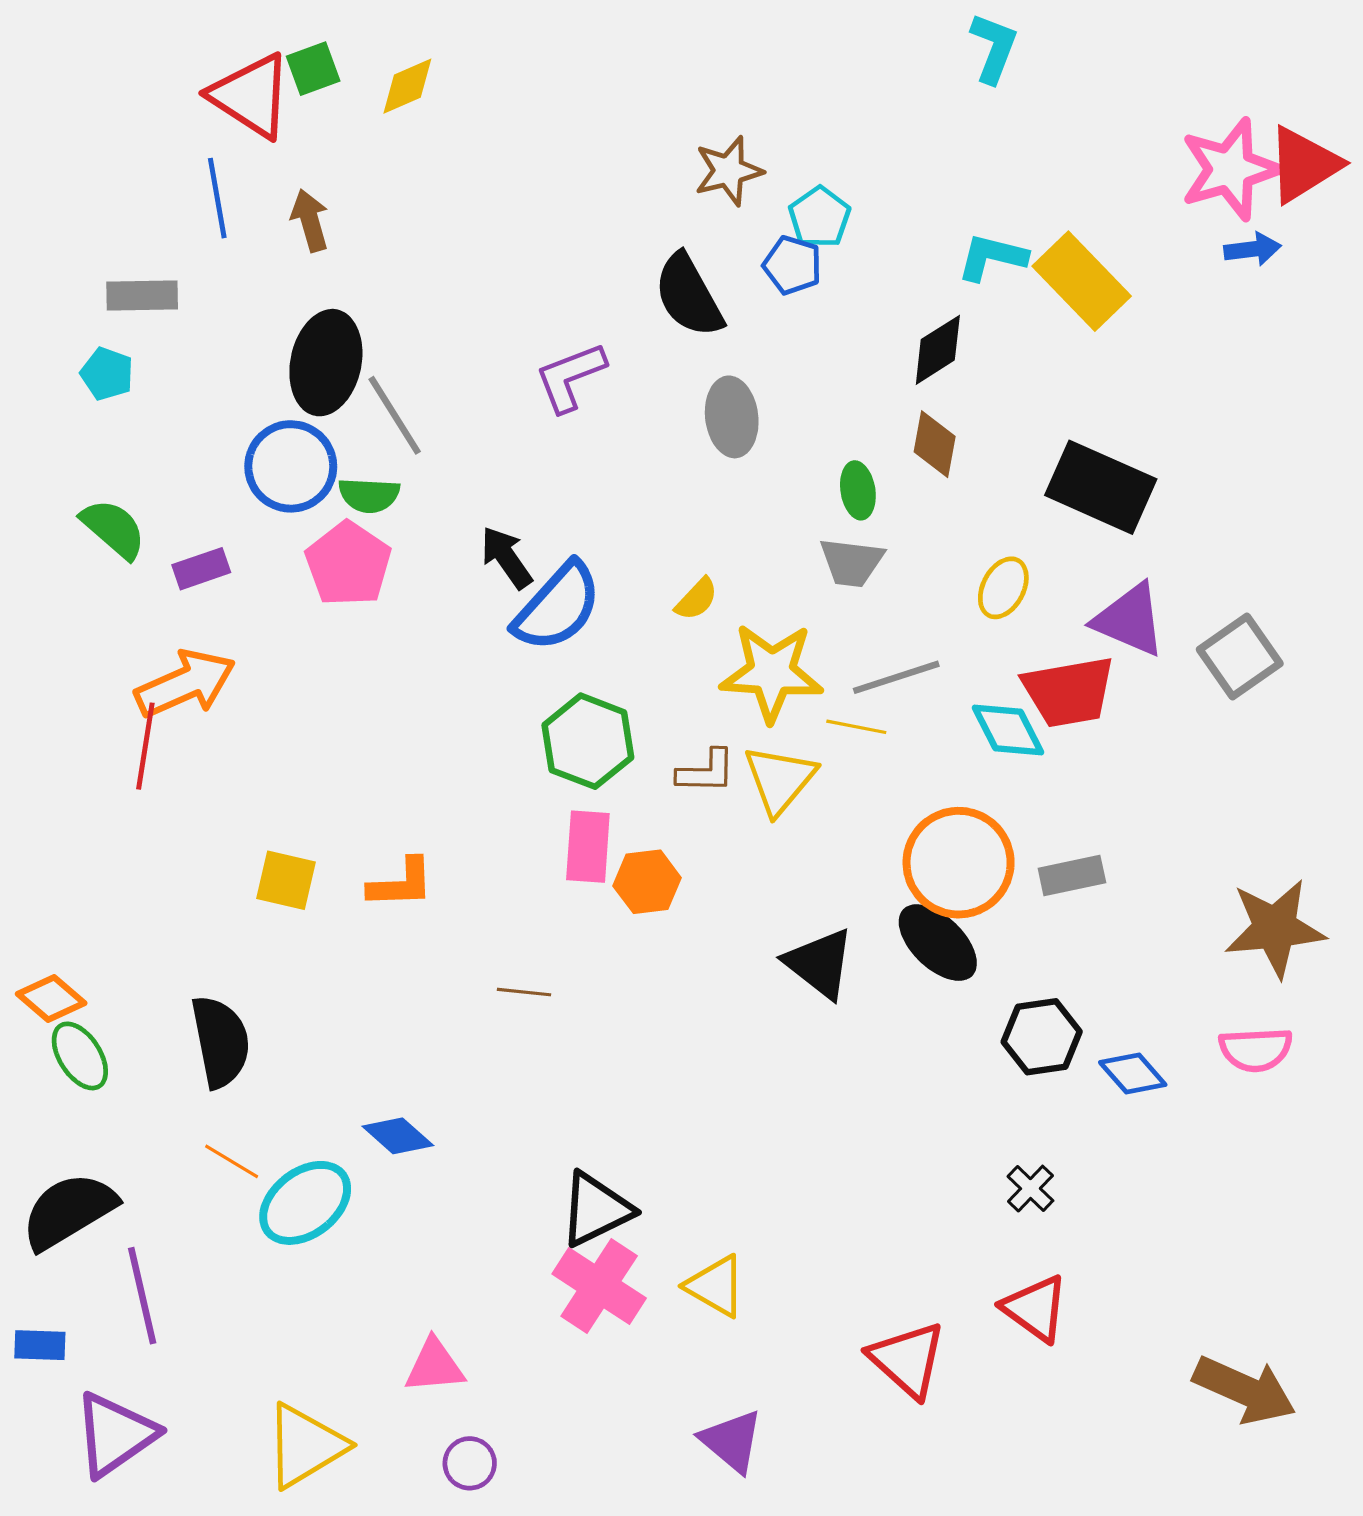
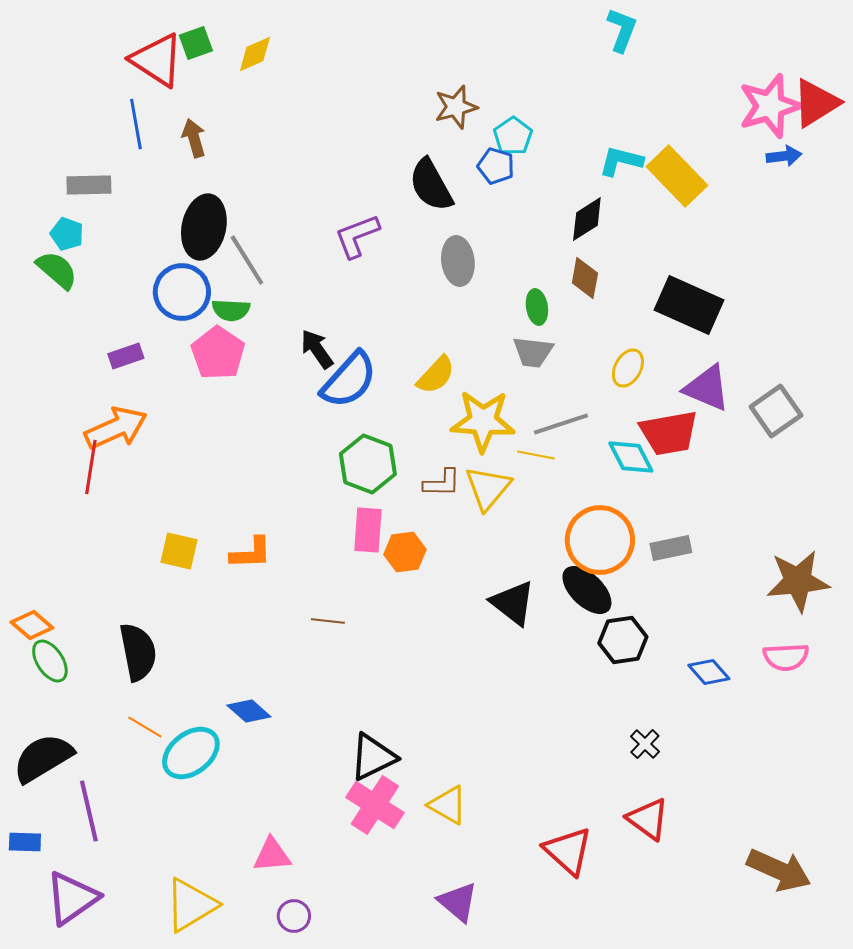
green semicircle: (113, 529) -> (57, 270), moved
yellow semicircle: (697, 599) -> (436, 375), size x1.4
black hexagon: (1042, 1037) -> (623, 640), moved

